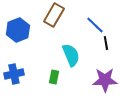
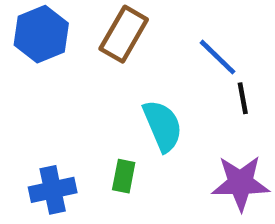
blue hexagon: (18, 30) -> (41, 34), moved
blue cross: (14, 74) -> (53, 190), moved

